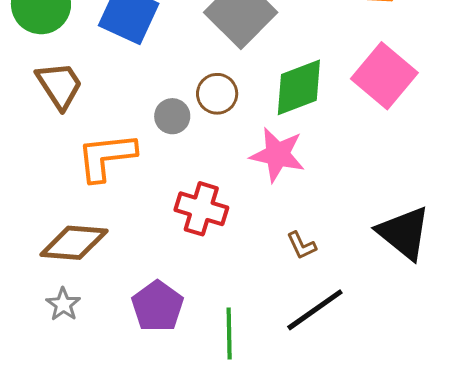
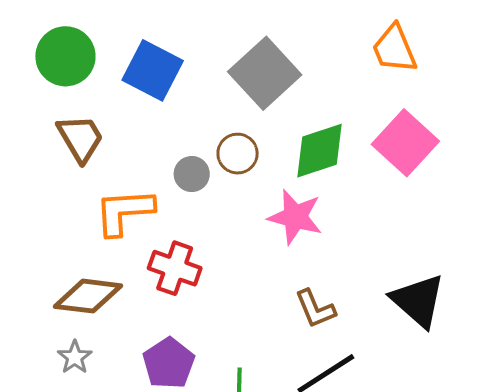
red cross: (201, 209) -> (175, 268), moved
brown L-shape: (301, 245) -> (315, 309), size x1.4

